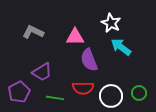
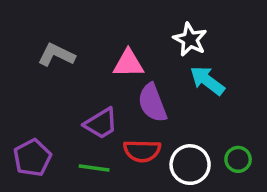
purple trapezoid: (42, 72) -> (101, 123), moved

